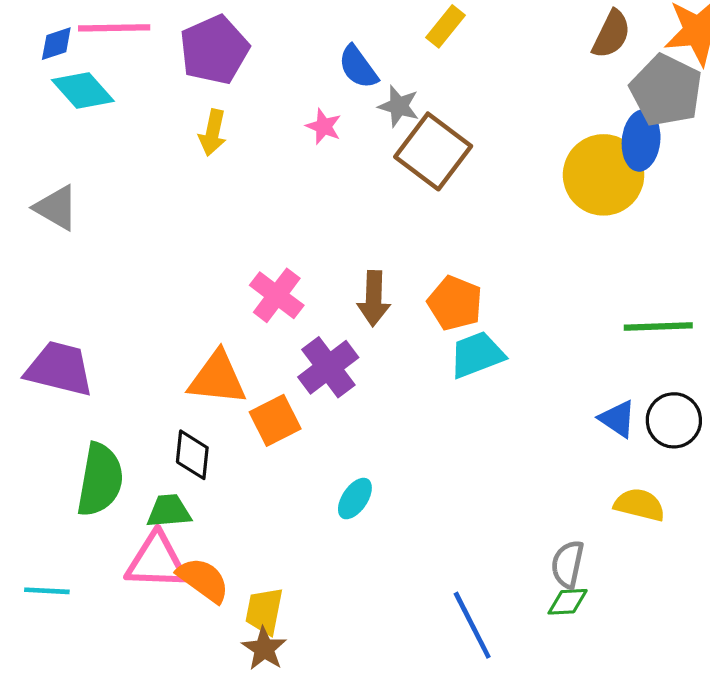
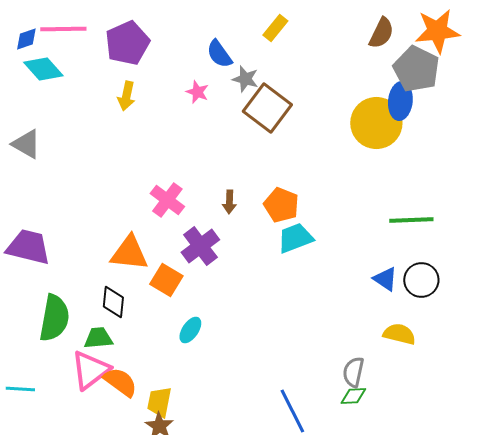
brown arrow: (374, 298) -> (229, 202), size x0.7
orange square: (275, 420) -> (166, 280), turned -32
cyan ellipse: (355, 499) -> (190, 330), moved
pink triangle: (156, 561) -> (90, 370), turned -39

